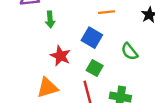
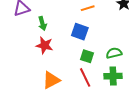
green semicircle: (129, 52) -> (114, 53), moved, turned 126
red star: (60, 56) -> (44, 45), moved

